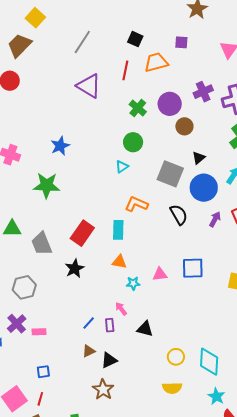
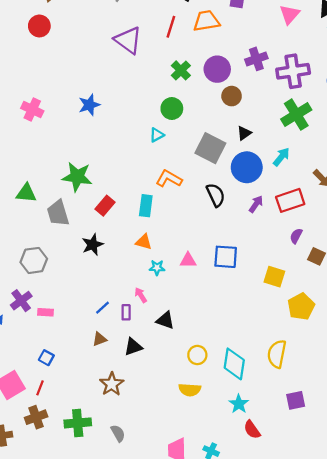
green star: (47, 185) -> (77, 177), moved
red rectangle: (82, 233) -> (105, 206), size x0.7
black triangle: (109, 360) -> (133, 347), moved
blue square: (43, 372) -> (46, 358), turned 32

